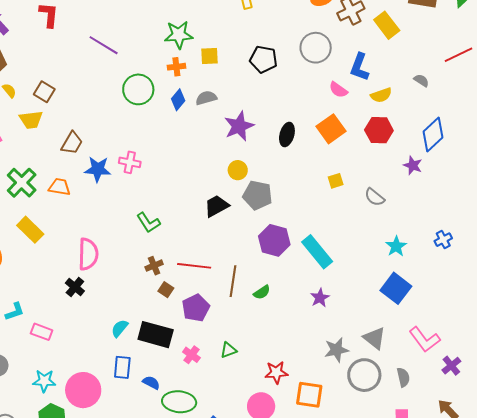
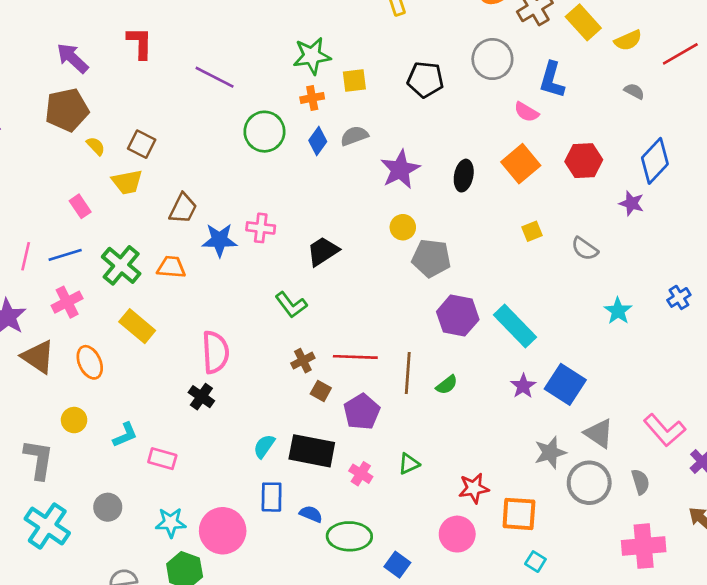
yellow semicircle: (381, 95) -> (628, 40), moved
black trapezoid: (216, 206) -> (323, 251), moved
blue square: (396, 288) -> (565, 384), moved

